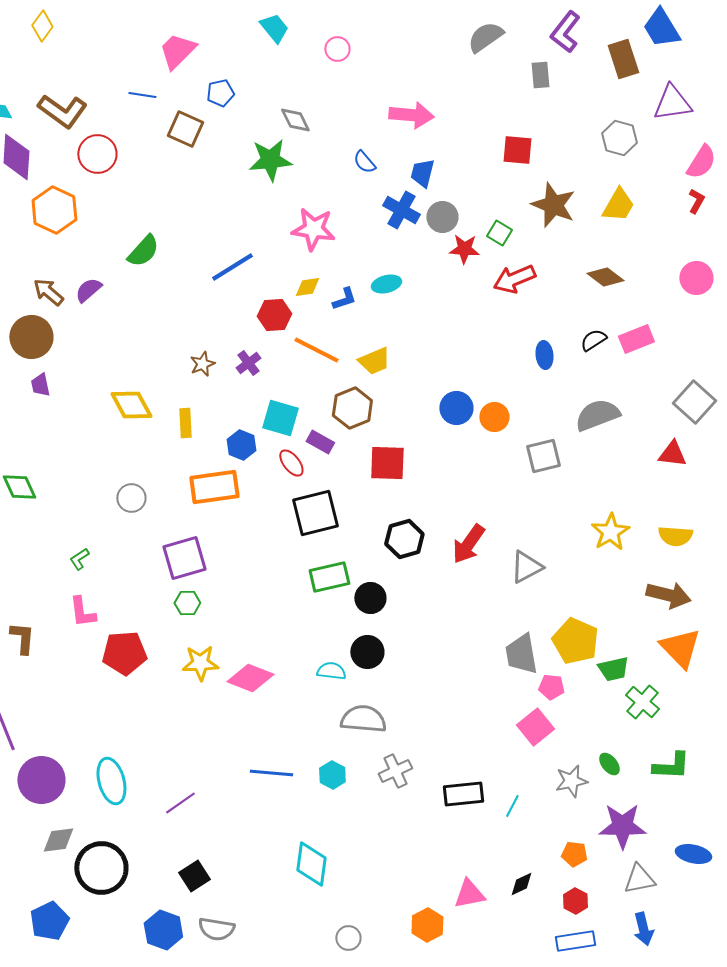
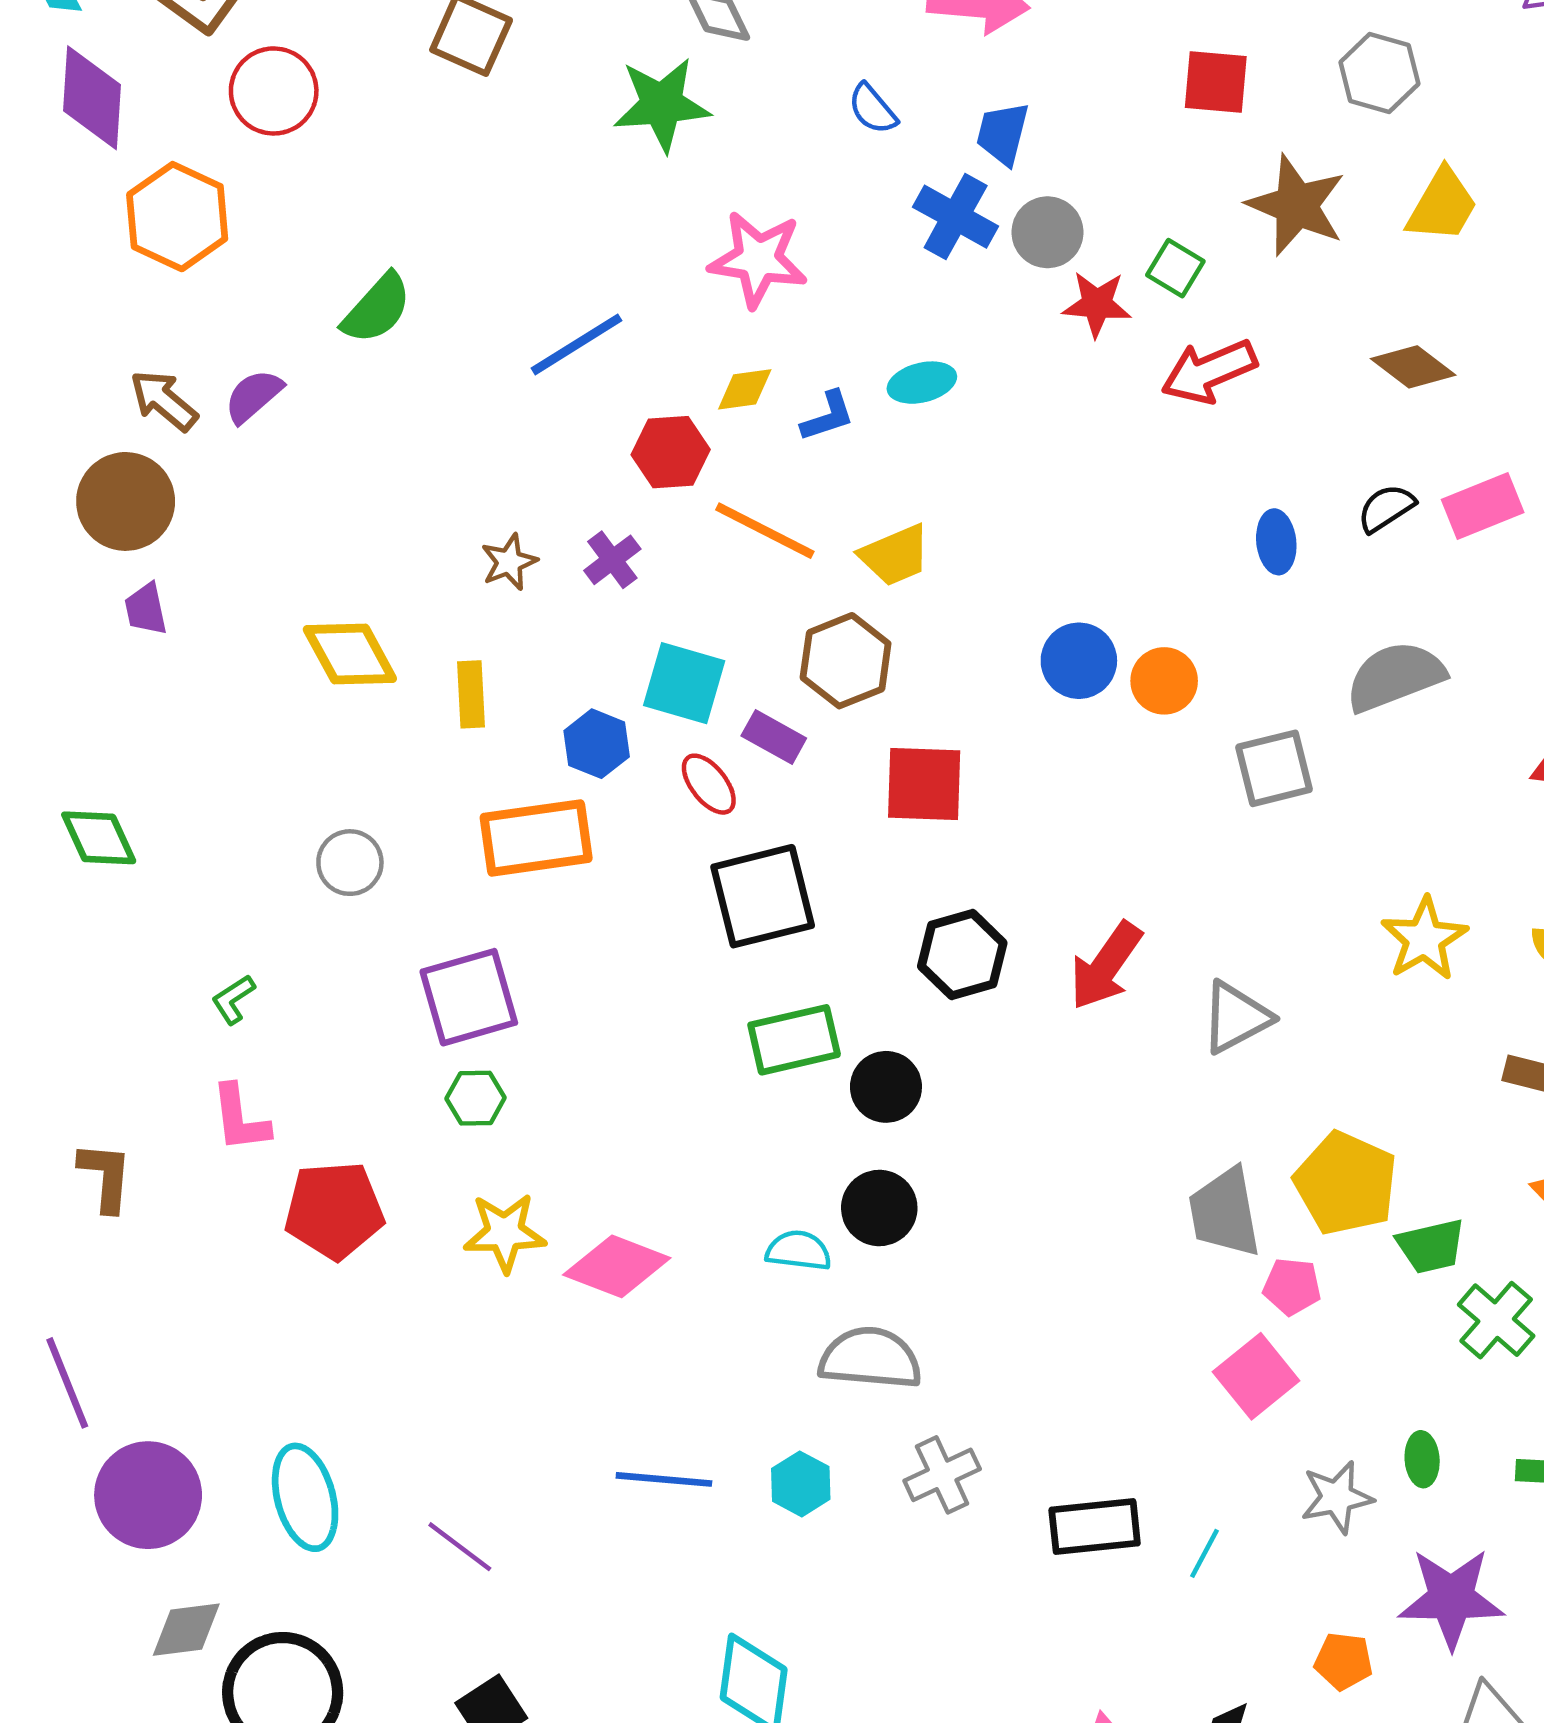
gray hexagon: (619, 138) -> (1379, 73), moved
green ellipse: (609, 764) -> (1422, 1459), turned 35
purple line: (180, 803) -> (460, 1547), turned 72

